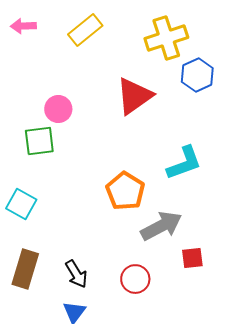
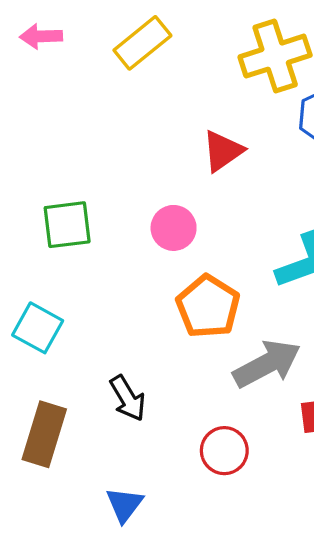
red triangle: (134, 96) -> (223, 151), size x0.7
pink circle: (58, 109) -> (174, 228), moved
black arrow: (76, 274) -> (128, 398), moved

